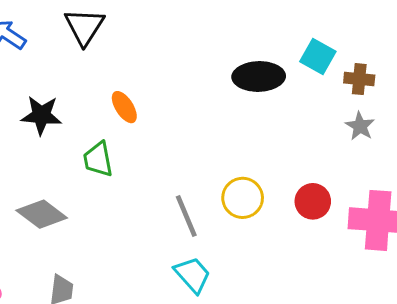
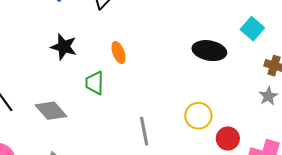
cyan square: (318, 57) -> (252, 29), moved
yellow circle: (243, 198) -> (198, 116), moved

